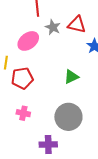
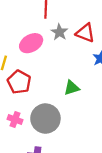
red pentagon: (22, 78) -> (19, 82), turned 30
gray circle: (68, 117) -> (45, 119), moved

